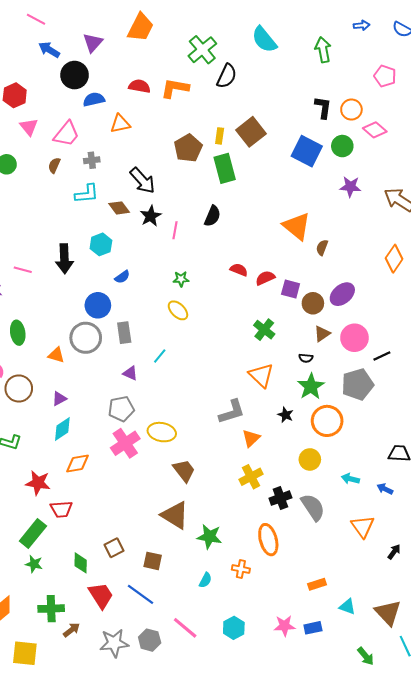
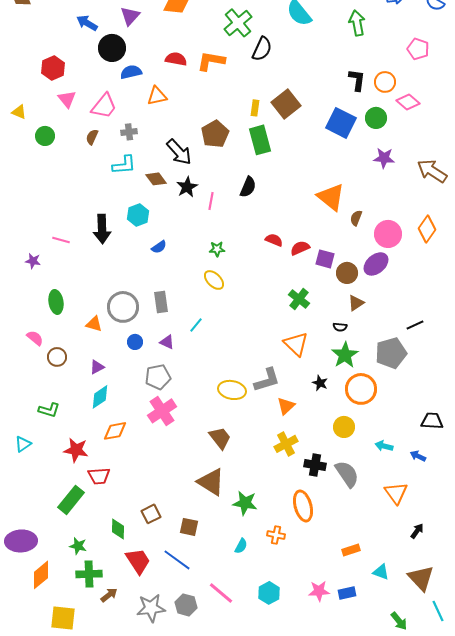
brown pentagon: (188, 148) -> (215, 134), moved
blue circle: (98, 305) -> (135, 342), moved, size x0.6
pink circle: (354, 338) -> (388, 234), moved
brown circle: (19, 388) -> (57, 357), size x0.7
yellow ellipse: (162, 432) -> (232, 390), moved
black cross: (280, 498) -> (315, 465), turned 30
black arrow: (394, 552) -> (417, 531), moved
green star: (34, 564) -> (78, 546), moved

